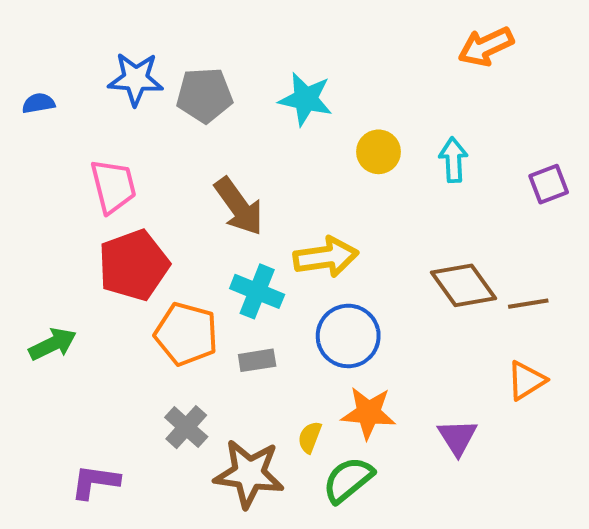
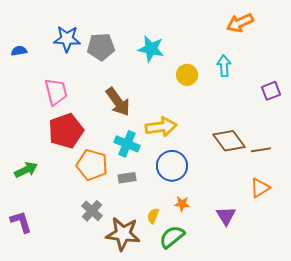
cyan arrow: (453, 160) -> (224, 66), moved
orange star: (368, 413) -> (182, 204), size x0.6
purple L-shape: (95, 482) -> (21, 222), moved, turned 65

